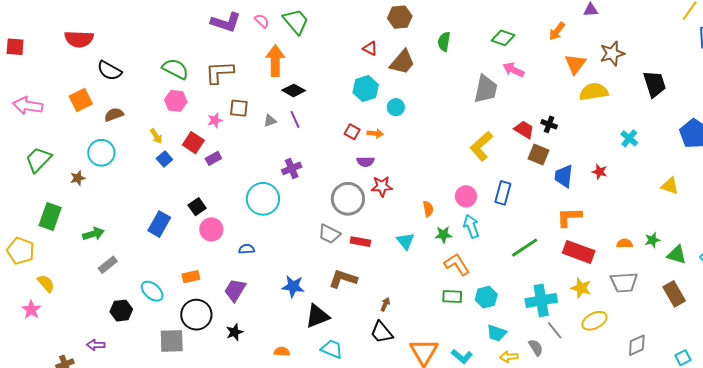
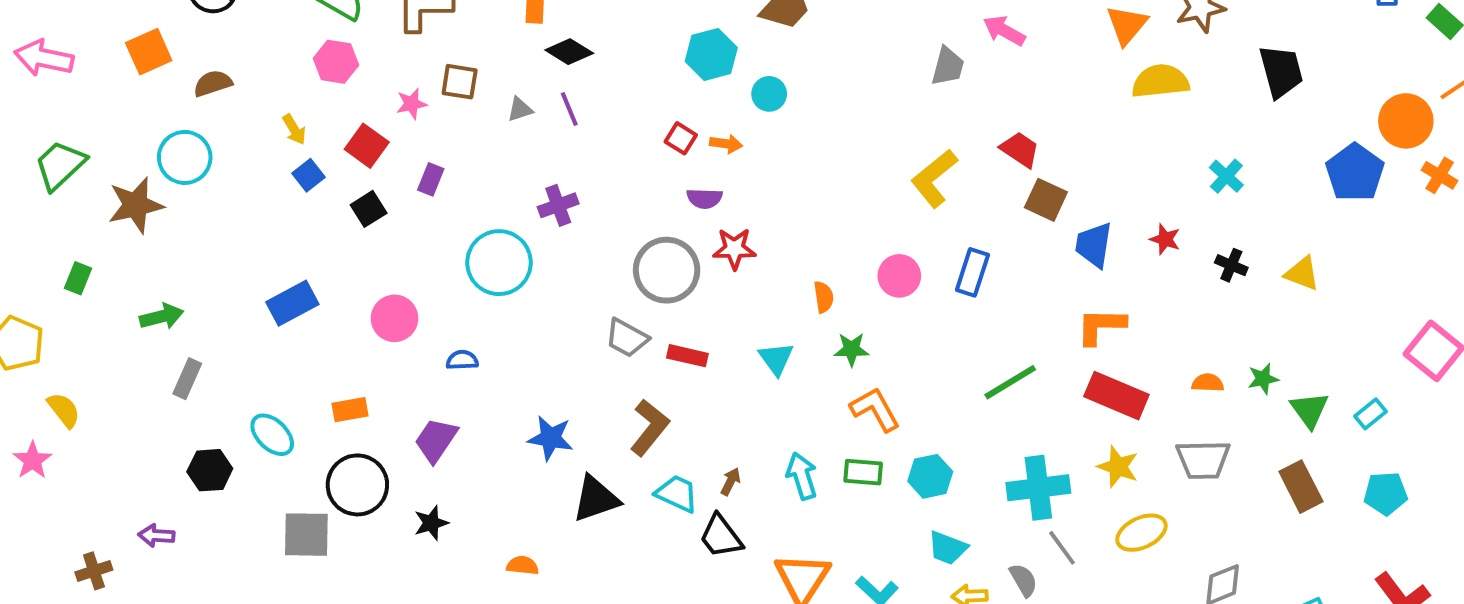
gray trapezoid: (486, 89) -> (948, 66), size x0.7
black cross: (549, 124) -> (1231, 265), moved
purple rectangle: (213, 158) -> (431, 179), moved, turned -42
brown star: (78, 178) -> (136, 205), size x1.8
black square: (197, 207) -> (369, 209), moved
green rectangle: (50, 216) -> (78, 278), size x0.6
blue rectangle: (159, 224) -> (292, 303), turned 30
cyan arrow: (471, 226) -> (802, 476), moved
green triangle: (677, 255) -> (1309, 410), turned 35
gray rectangle: (108, 265) -> (187, 379), turned -30
brown L-shape: (343, 279) -> (649, 427), turned 108
cyan trapezoid: (332, 349) -> (677, 494), moved

